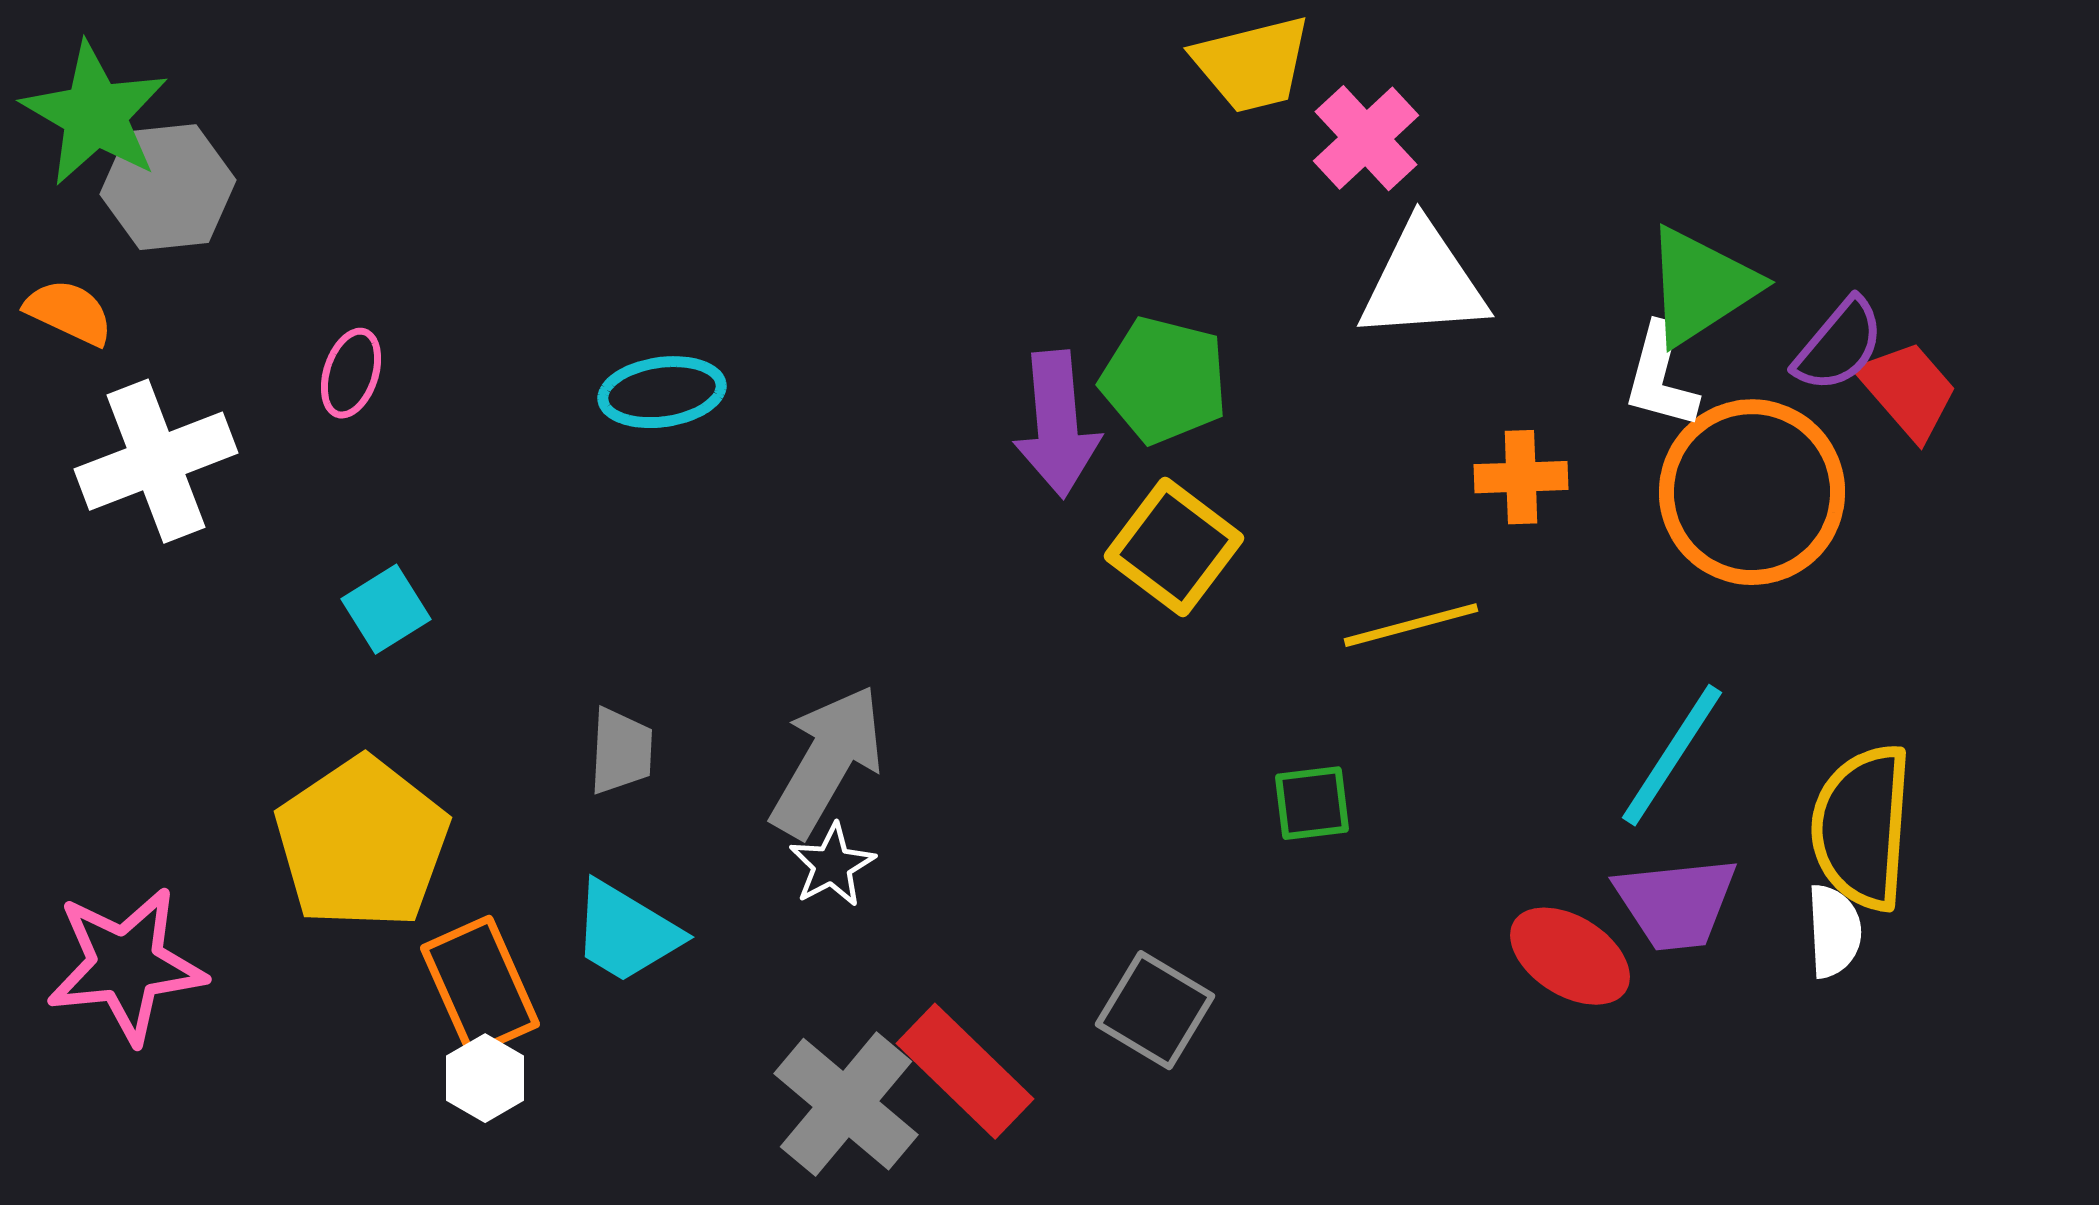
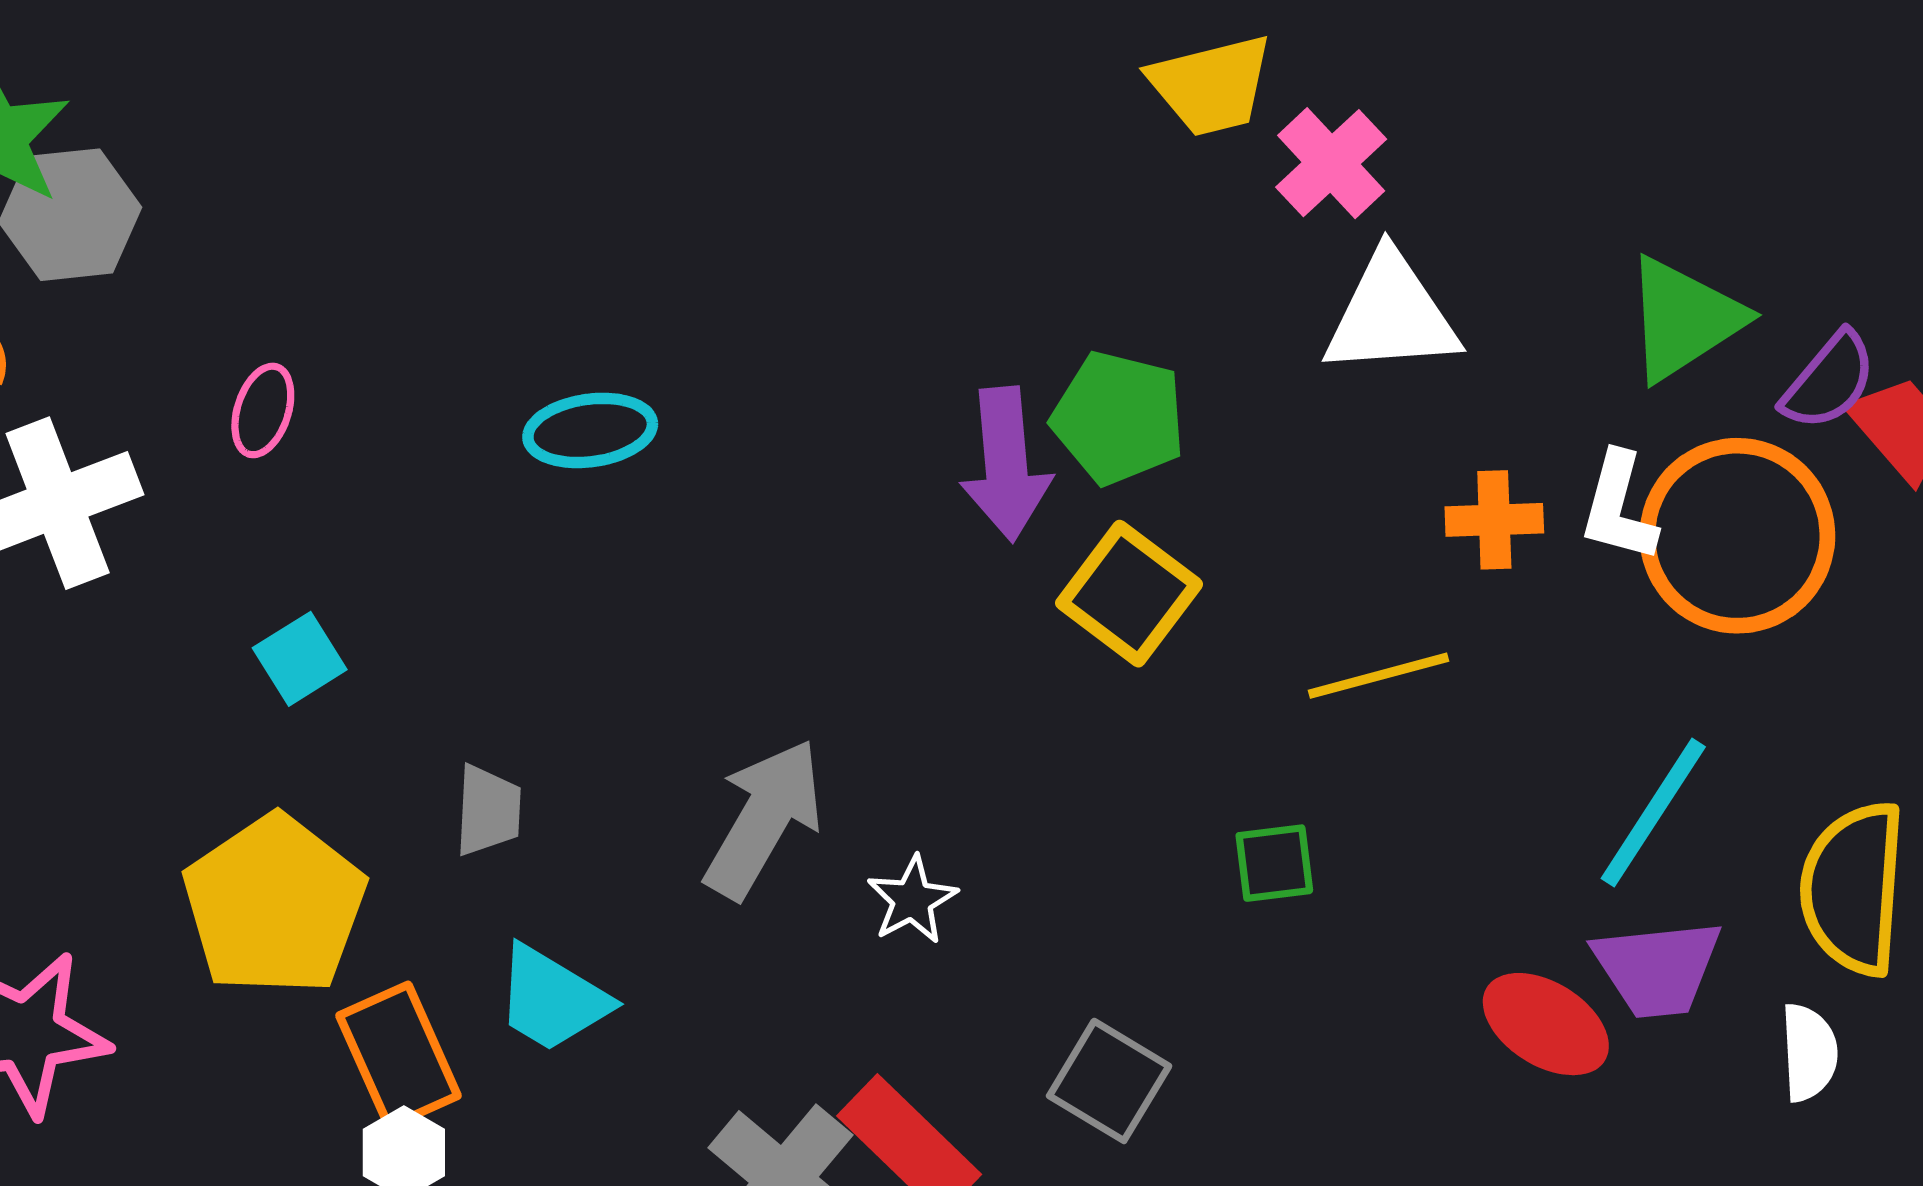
white L-shape: (1661, 376) -> (1618, 507), moved
gray trapezoid: (621, 751) -> (488, 810), moved
white star: (832, 865) -> (912, 900), moved
white semicircle: (1834, 931) -> (1809, 1053), moved

